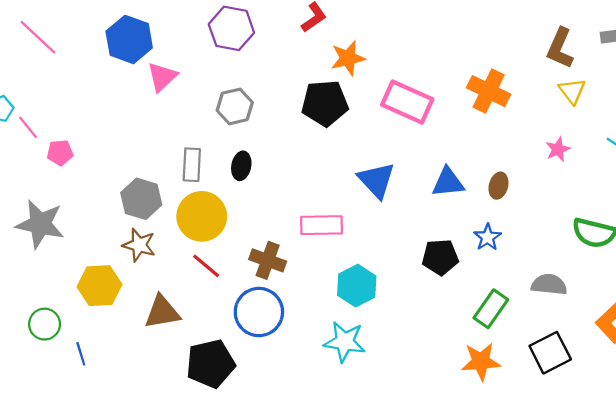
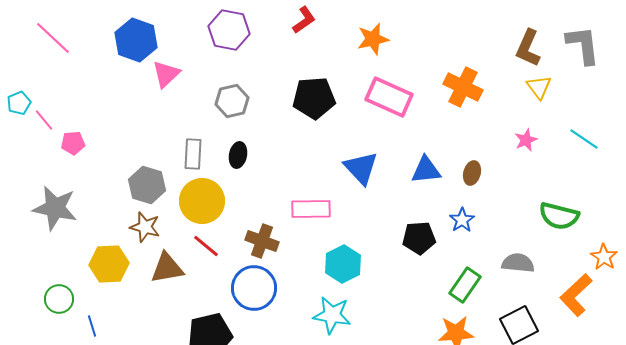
orange star: (348, 58) -> (373, 39), moved
brown triangle: (162, 312) -> (167, 268), moved

